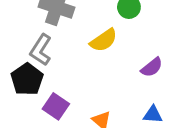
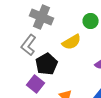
black pentagon: (27, 79) -> (47, 64), moved

